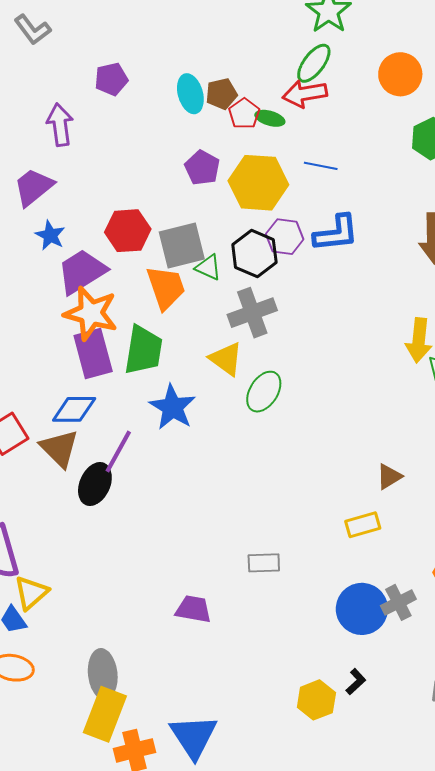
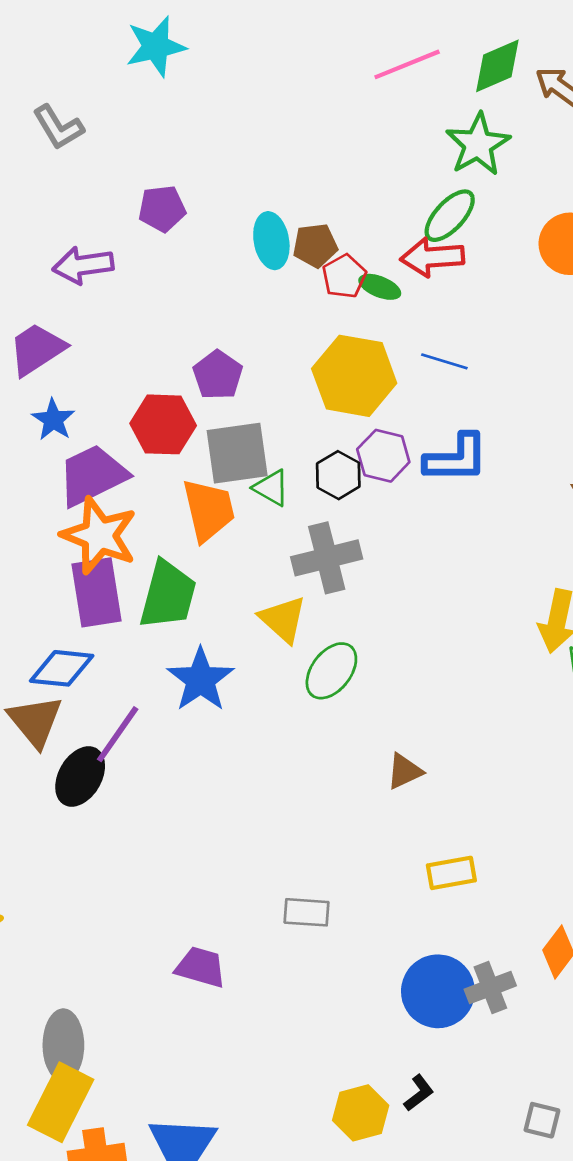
purple arrow: (60, 125) -> (83, 265), turned -96
purple pentagon: (202, 168) -> (218, 375), moved
black hexagon: (254, 254) -> (338, 475), size x0.7
brown triangle: (389, 477) -> (404, 771), moved

